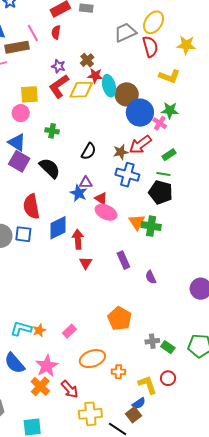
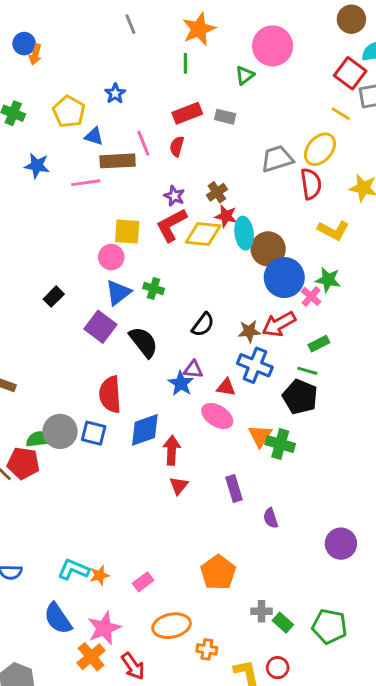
blue triangle: (17, 142) -> (118, 293), moved, turned 42
red triangle: (101, 199) -> (226, 387), moved, turned -32

